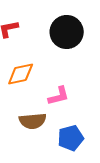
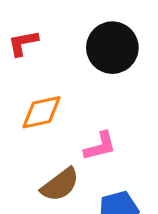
brown semicircle: (33, 121) -> (60, 185), turned -32

